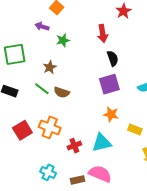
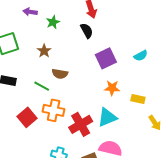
black semicircle: (113, 58) -> (87, 31), moved
green line: (42, 89) -> (42, 86), moved
red cross: (74, 146) -> (81, 124), size x1.6

